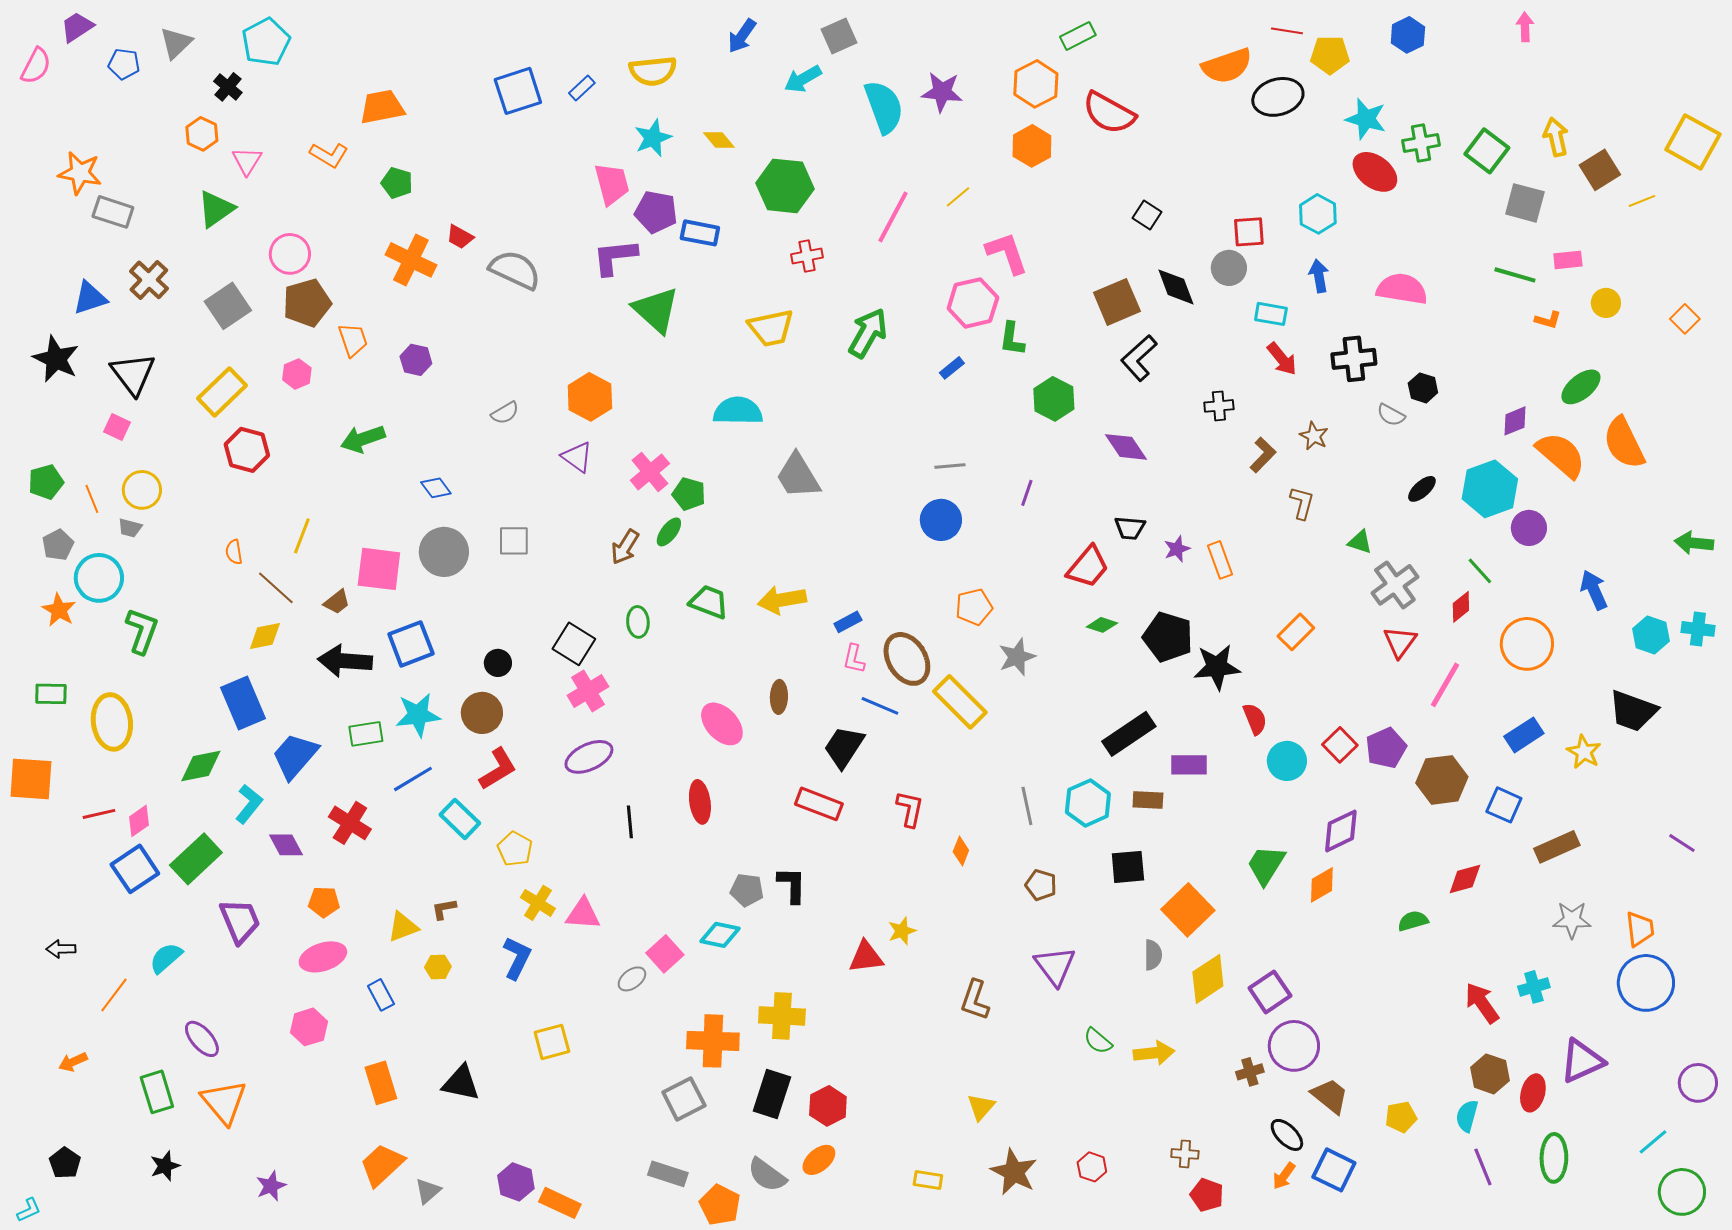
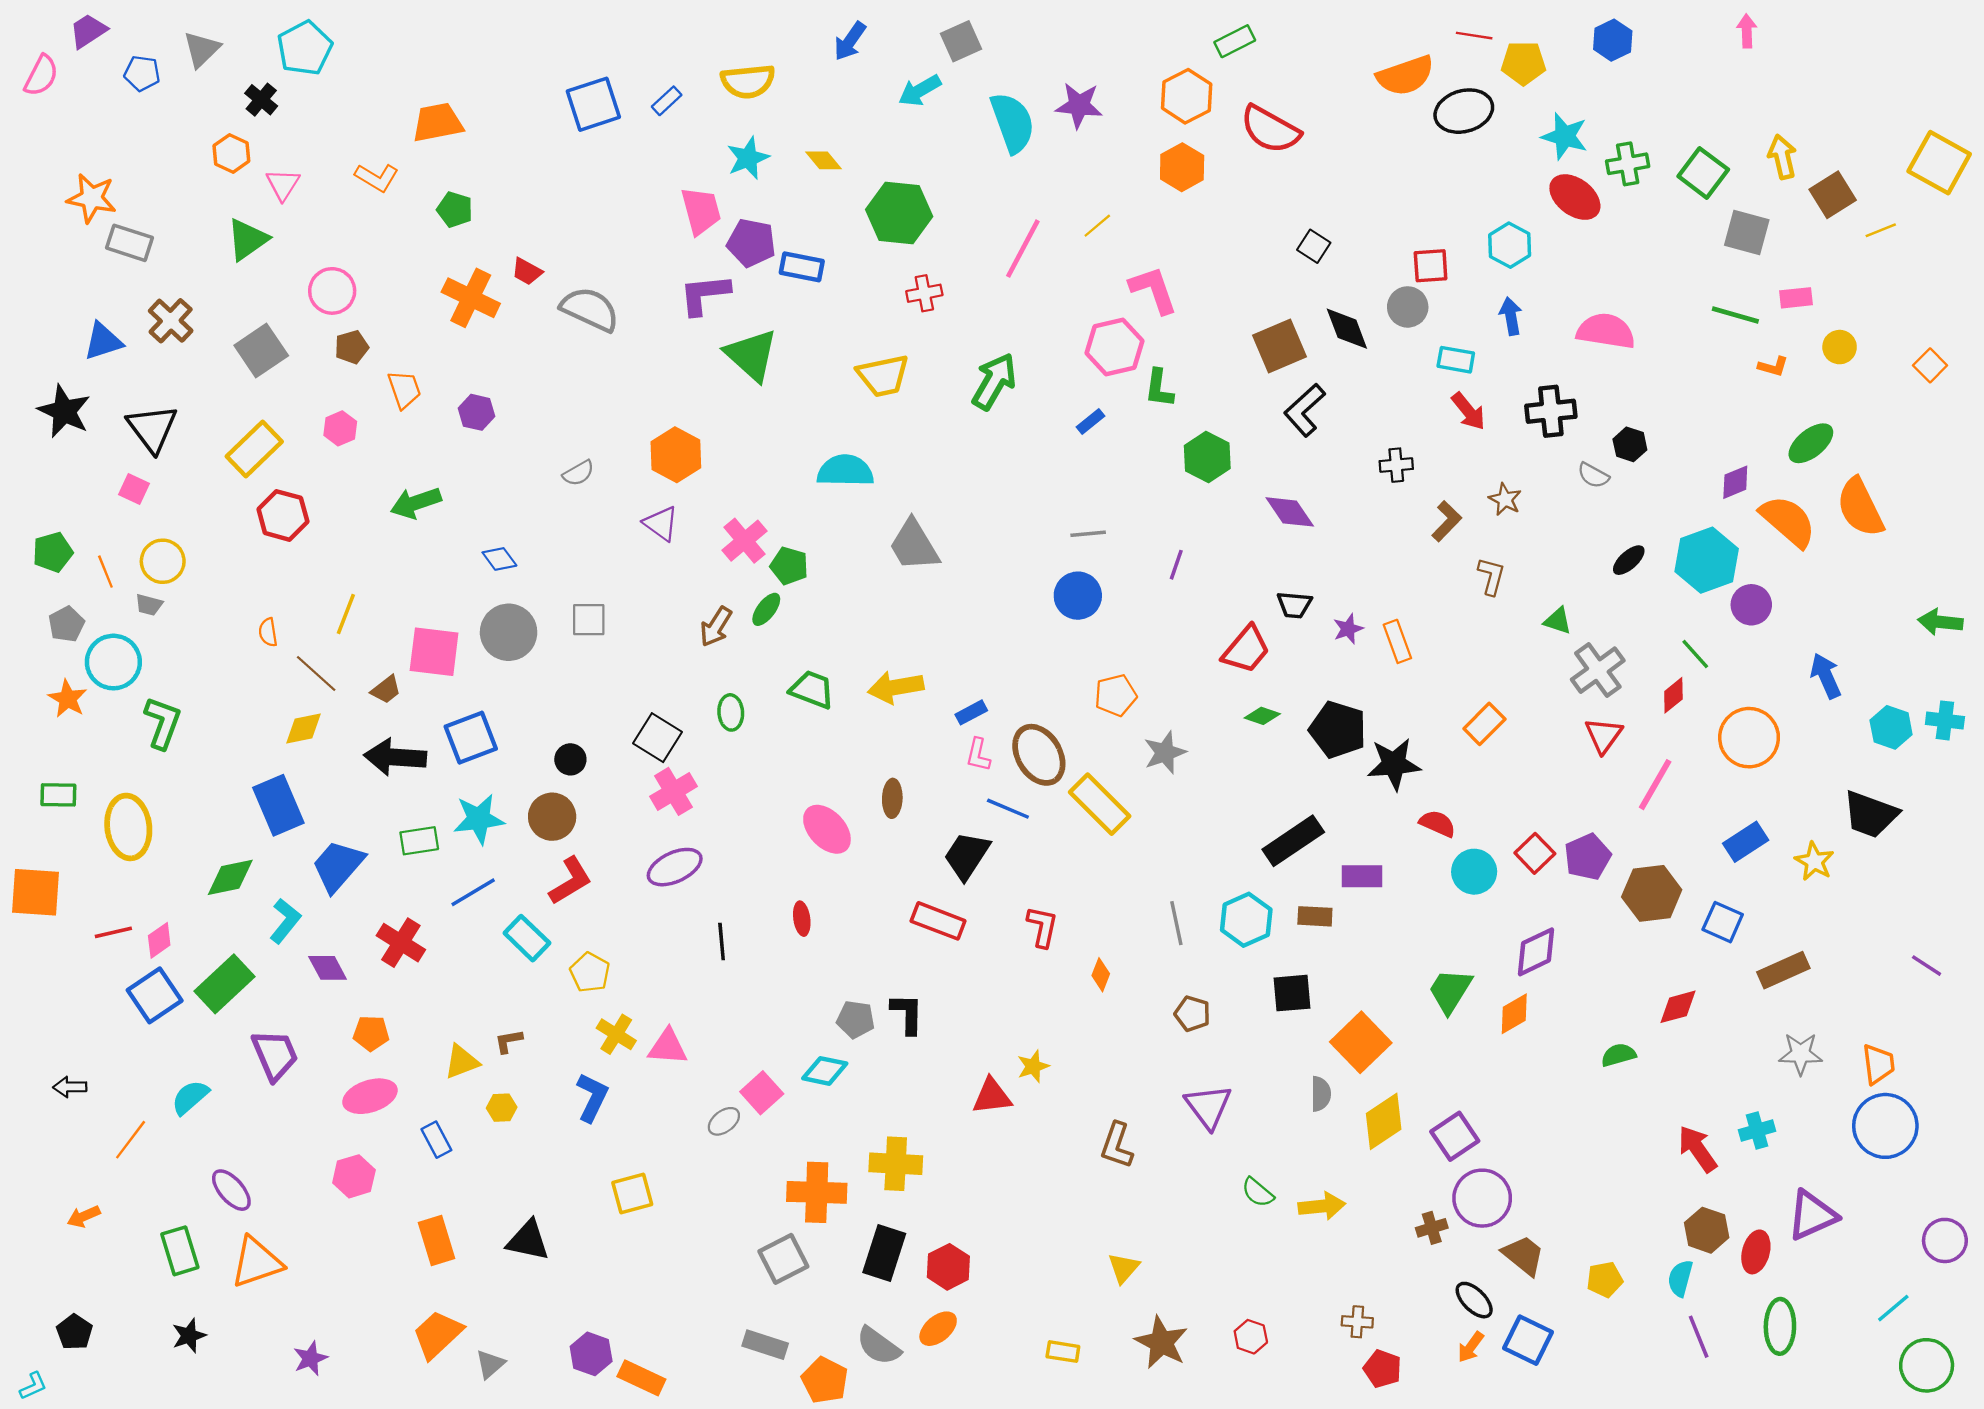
brown pentagon: (307, 303) -> (352, 347), size x0.6
red semicircle: (1255, 719) -> (1437, 824), turned -44
red ellipse: (700, 802) -> (802, 919), size x0.7
orange triangle: (224, 1102) -> (257, 1262), turned 51

